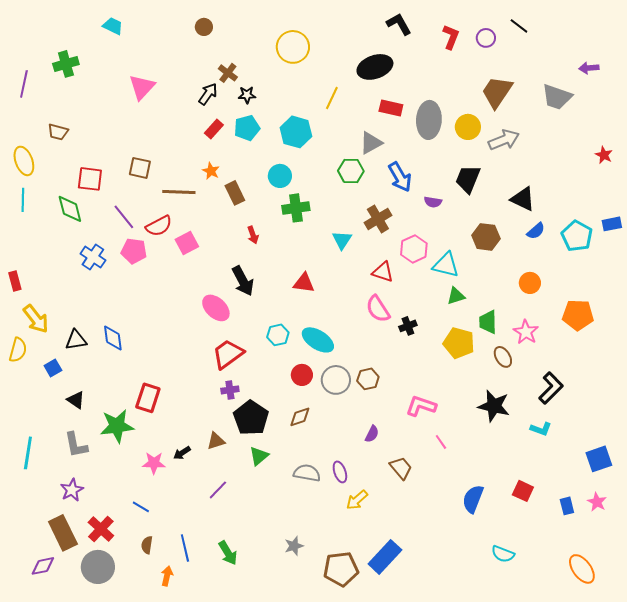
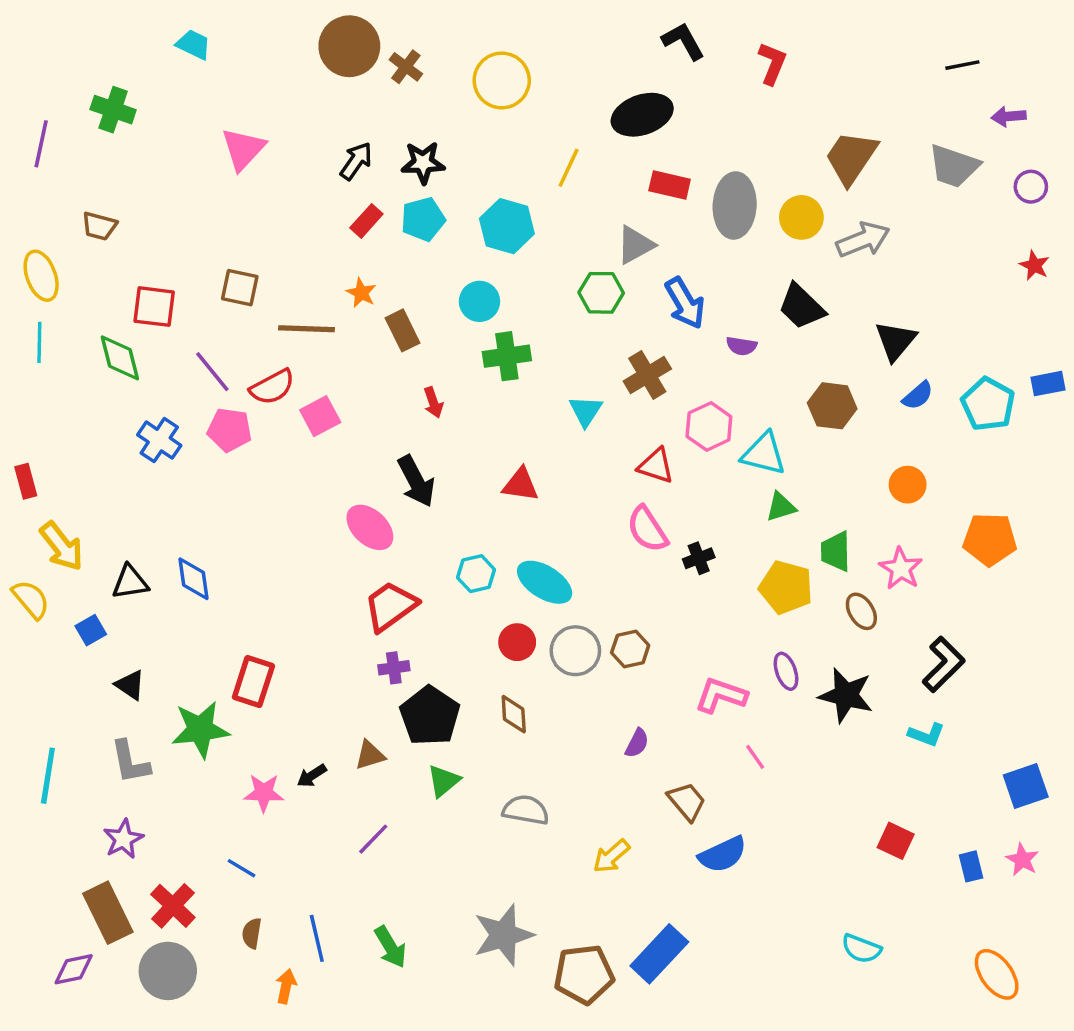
black line: (519, 26) -> (962, 65), moved, turned -48
brown circle: (204, 27) -> (349, 46), size x2.0
purple circle: (486, 38) -> (1031, 187), moved
green cross: (66, 64) -> (113, 110), turned 35
brown cross: (228, 73) -> (406, 67), moved
black star: (247, 95) -> (423, 163), size x1.4
black trapezoid: (468, 179) -> (801, 307), turned -68
black triangle: (523, 199) -> (896, 341), turned 44
yellow semicircle: (18, 350) -> (31, 599), turned -55
brown diamond: (300, 417) -> (514, 714), turned -75
purple ellipse: (340, 472) -> (786, 671), moved
blue semicircle: (473, 499) -> (723, 854), moved, turned -136
gray star: (294, 546) -> (503, 935), size x1.8

